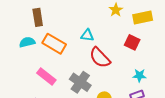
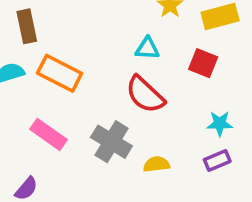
cyan triangle: (87, 35) -> (147, 48), moved

